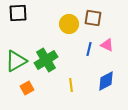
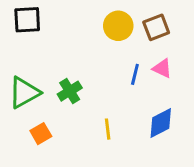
brown square: (93, 18) -> (156, 27), moved, turned -30
yellow circle: (69, 24) -> (118, 26), moved
green cross: (46, 60) -> (70, 91), size x0.7

